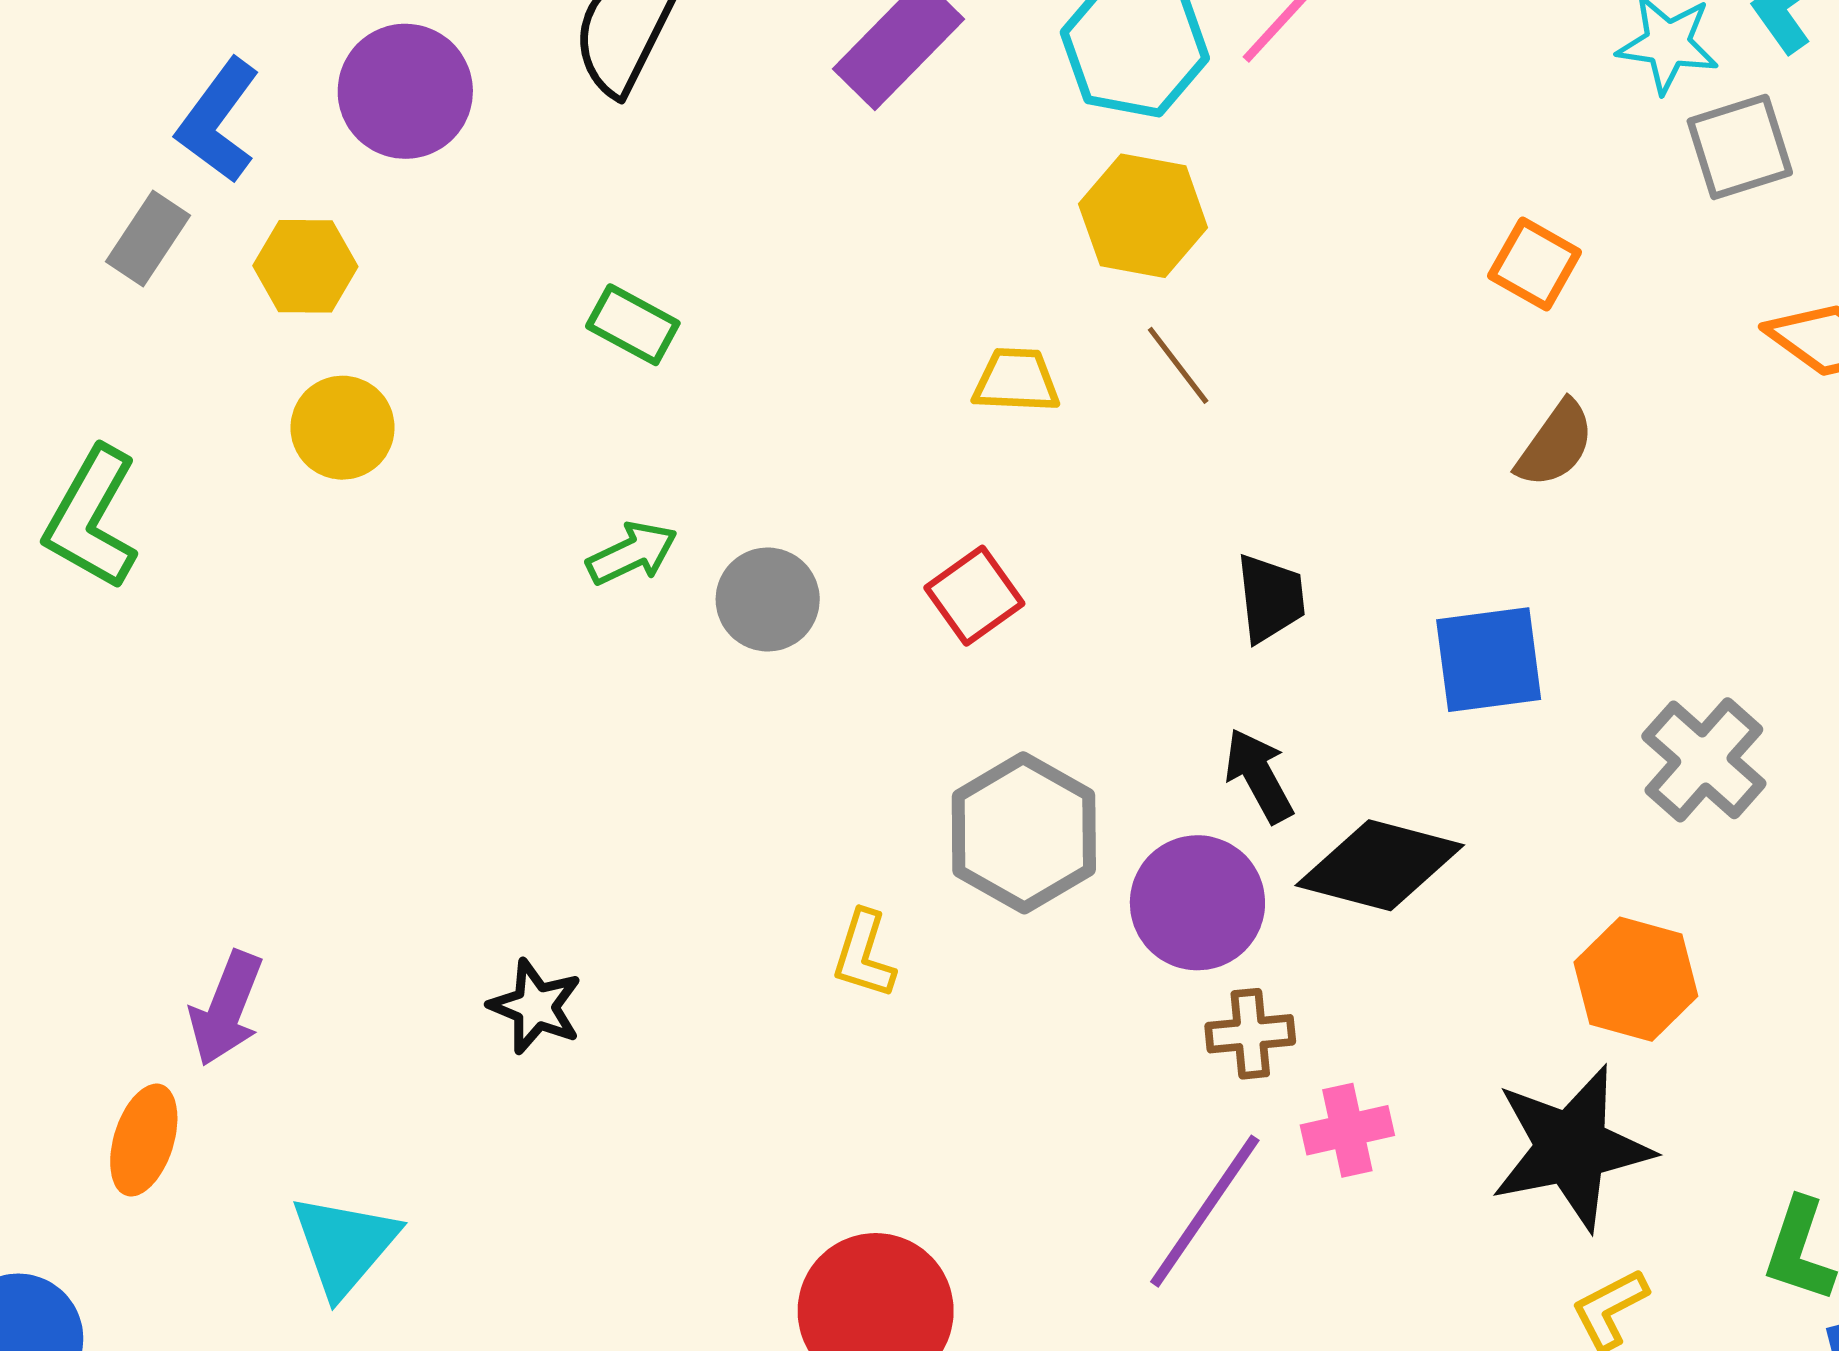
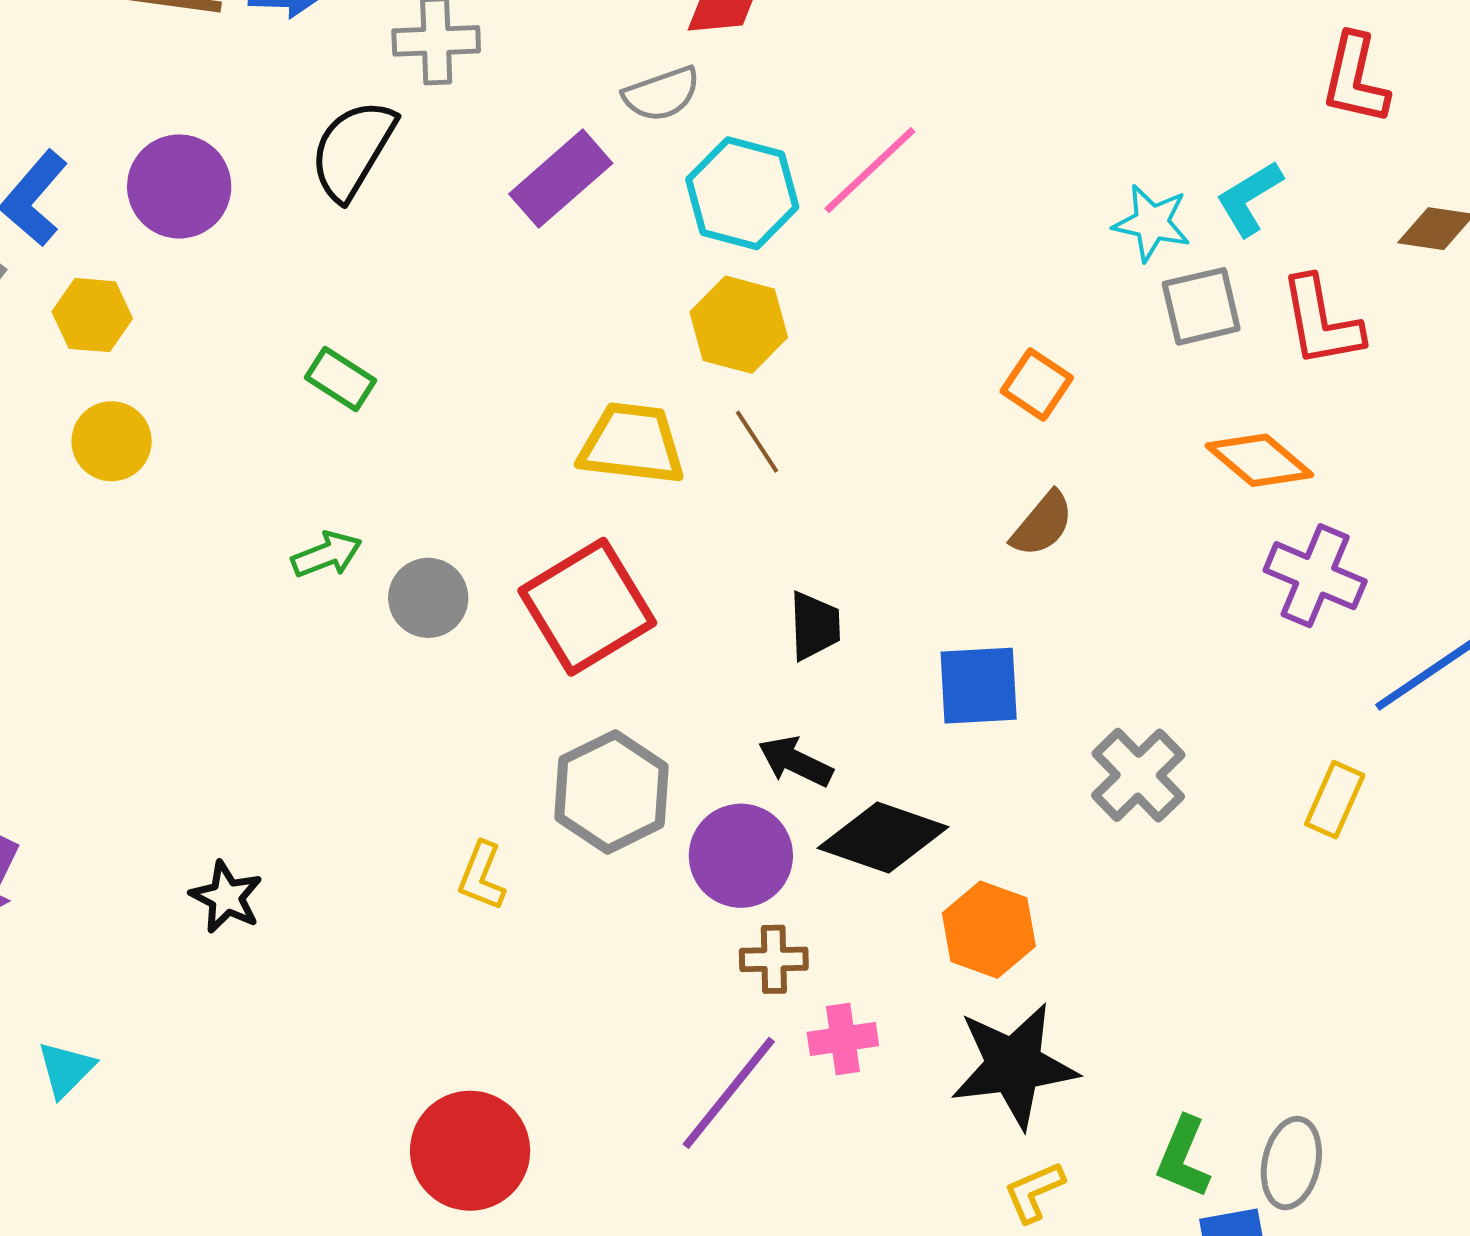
yellow trapezoid: (1016, 380) -> (632, 444), size x1.6
red square: (974, 596) -> (587, 607), size x1.8
black arrow: (1259, 776) -> (795, 761), turned -40
orange hexagon: (1636, 979) -> (989, 930), moved
cyan triangle: (345, 1245) -> (66, 1069), size x0.7

